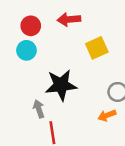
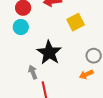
black star: (61, 85) -> (49, 53), turned -30

